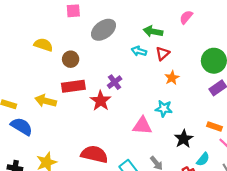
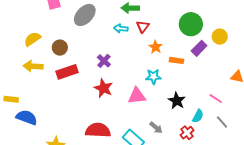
yellow semicircle: (43, 45) -> (32, 39), turned -42
yellow arrow: (46, 101) -> (33, 66), moved
red star: (101, 101) -> (103, 88), moved
orange rectangle: (214, 127) -> (176, 60), moved

